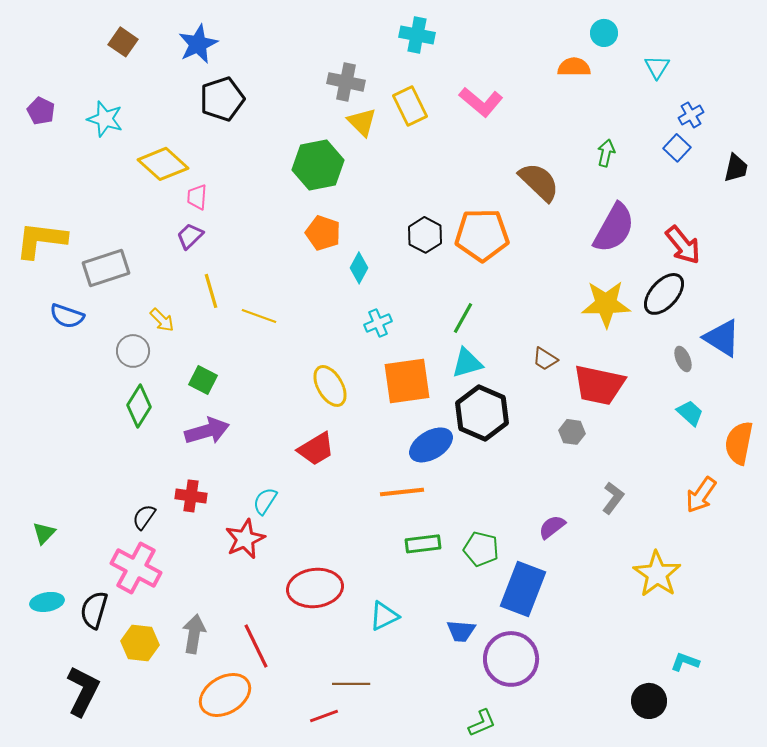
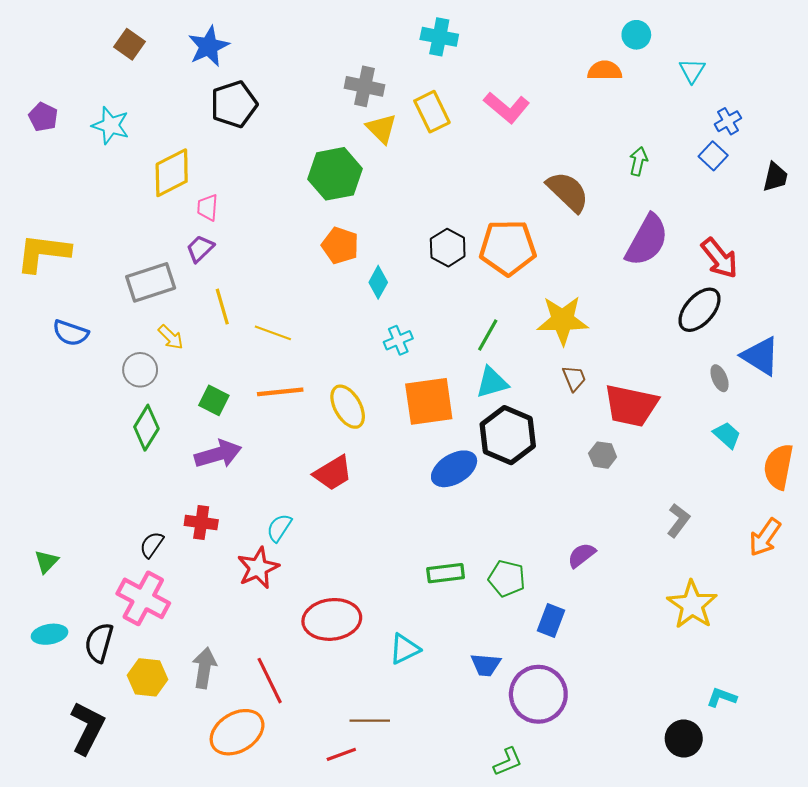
yellow diamond: (163, 164) -> (172, 173), turned -69
gray rectangle: (106, 268) -> (151, 282), moved
yellow star: (606, 304) -> (563, 320), moved
brown trapezoid: (545, 359) -> (574, 378), turned -144
orange line: (402, 492) -> (280, 392), moved
orange arrow: (701, 495) -> (765, 537), moved
gray L-shape: (613, 498) -> (678, 520), moved
blue rectangle: (523, 589) -> (551, 621), size x0.6

